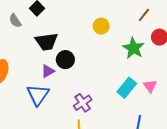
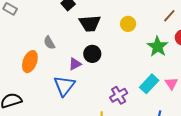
gray semicircle: (15, 21) -> (49, 43), moved
black trapezoid: (46, 42) -> (90, 23), moved
purple cross: (83, 103) -> (119, 95), moved

